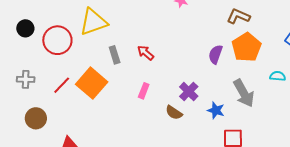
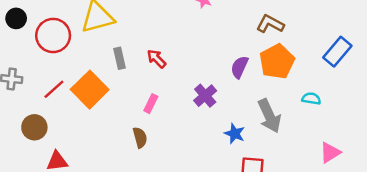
purple cross: (189, 92) -> (205, 96), moved
brown semicircle: (174, 113) -> (140, 137), moved, turned -144
brown circle: (36, 118) -> (34, 127), moved

